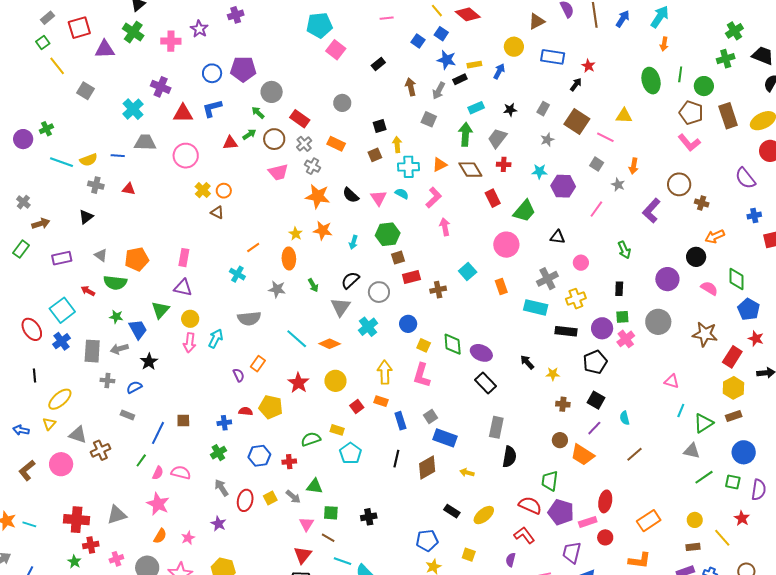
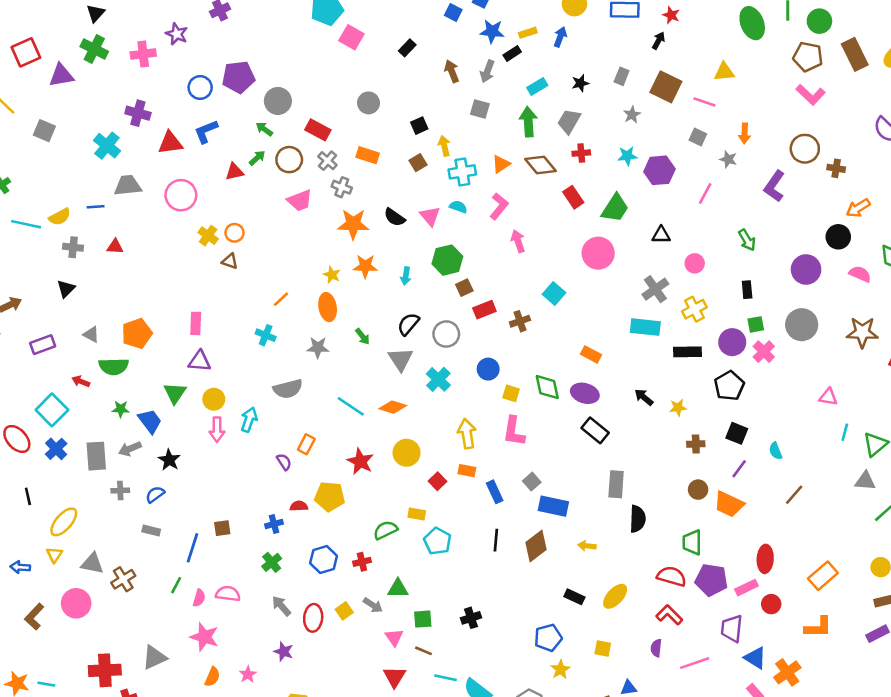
orange rectangle: (501, 286) -> (591, 354), moved, turned -35

